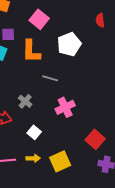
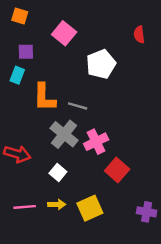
orange L-shape: (31, 51) -> (44, 97), moved
gray cross: (25, 101) -> (64, 134), moved, size x1.6
red square: (95, 139) -> (117, 170), moved

